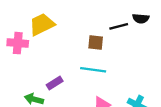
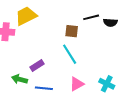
black semicircle: (141, 18) -> (110, 23), moved
cyan line: (93, 70) -> (70, 54), turned 50

